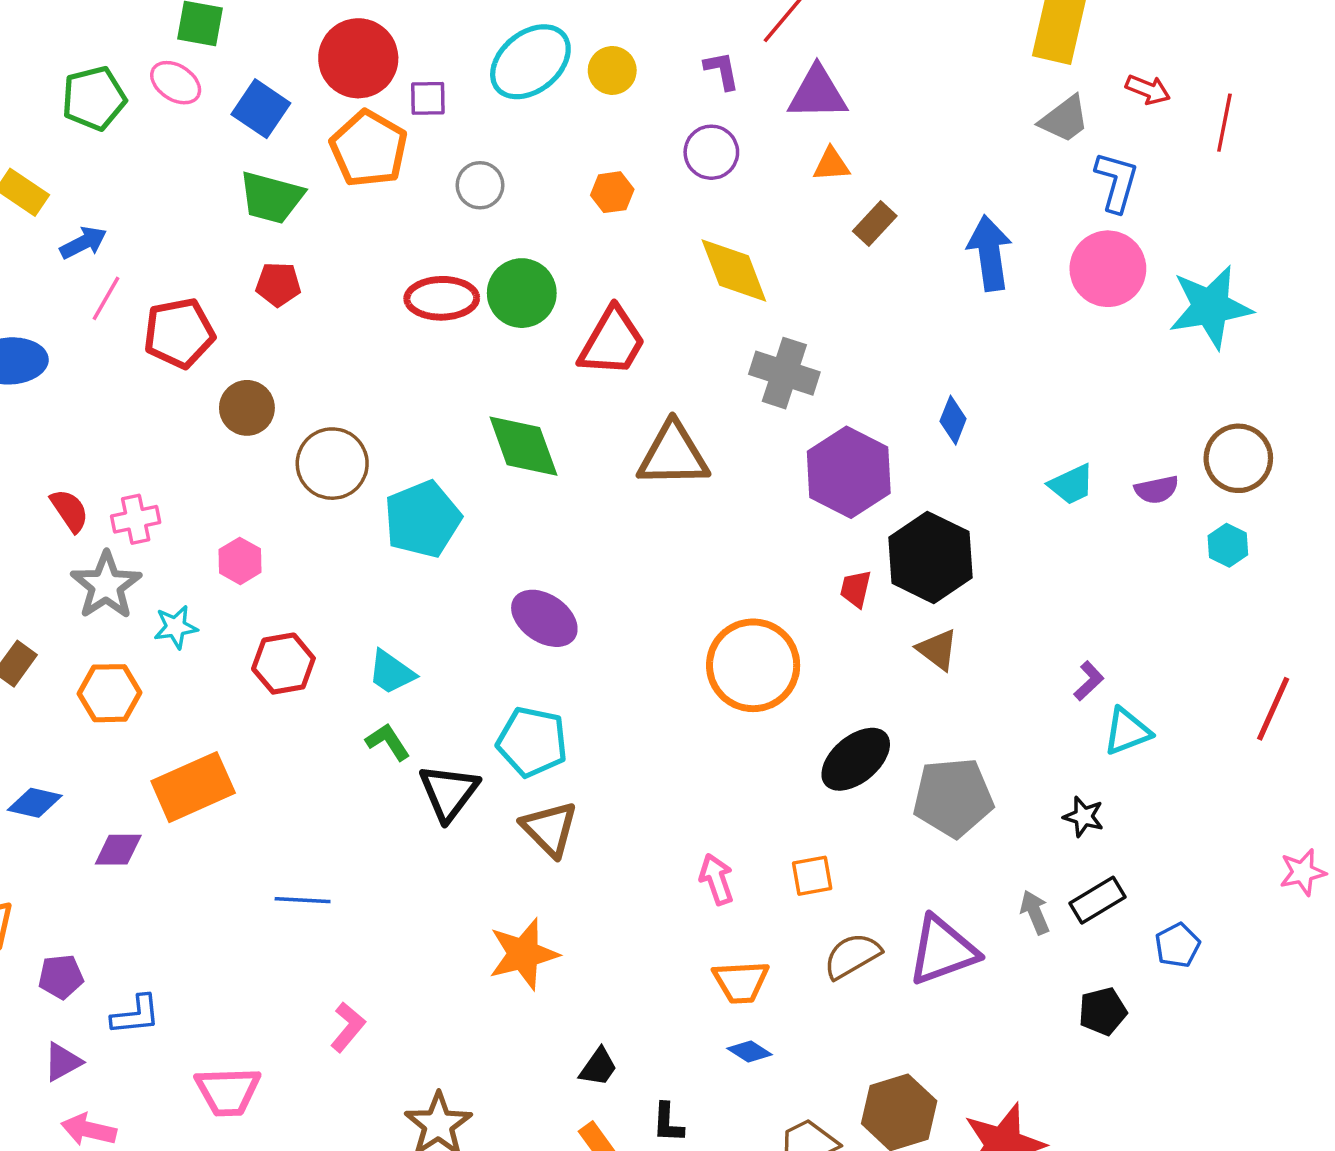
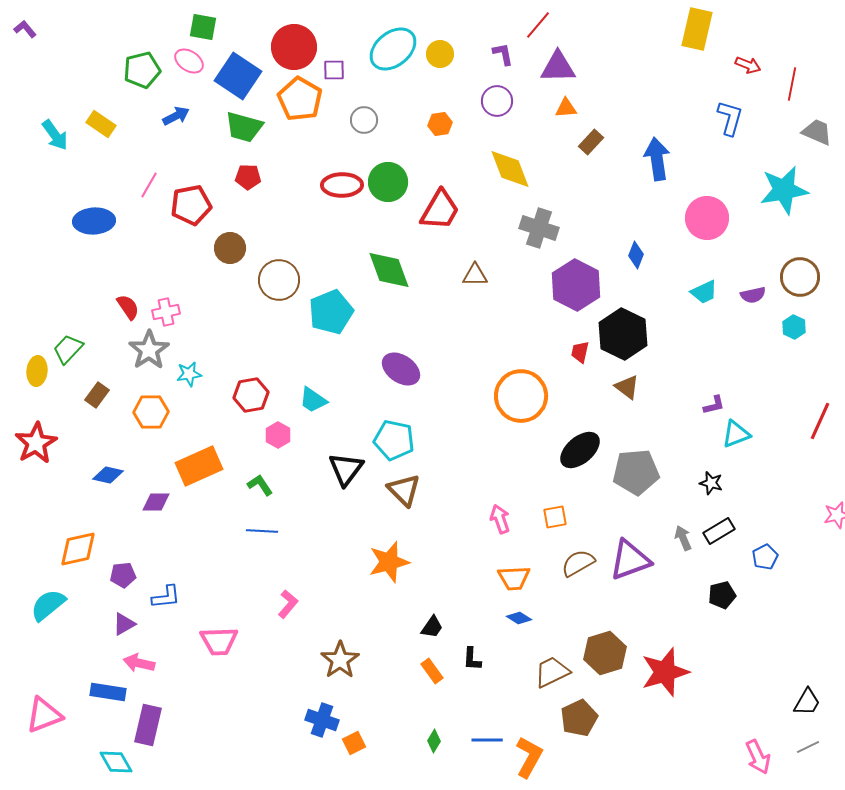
blue square: (261, 109) -> (238, 76), size x1.4
gray trapezoid: (1064, 119) -> (817, 132), moved, turned -120
blue arrow: (83, 243) -> (176, 116), moved
pink circle: (1108, 269) -> (707, 218), moved
brown triangle: (673, 455) -> (475, 275), size x0.6
pink hexagon: (240, 561) -> (278, 435), moved
purple L-shape: (1089, 681) -> (714, 405), turned 30
green L-shape: (388, 742) -> (260, 485), moved

